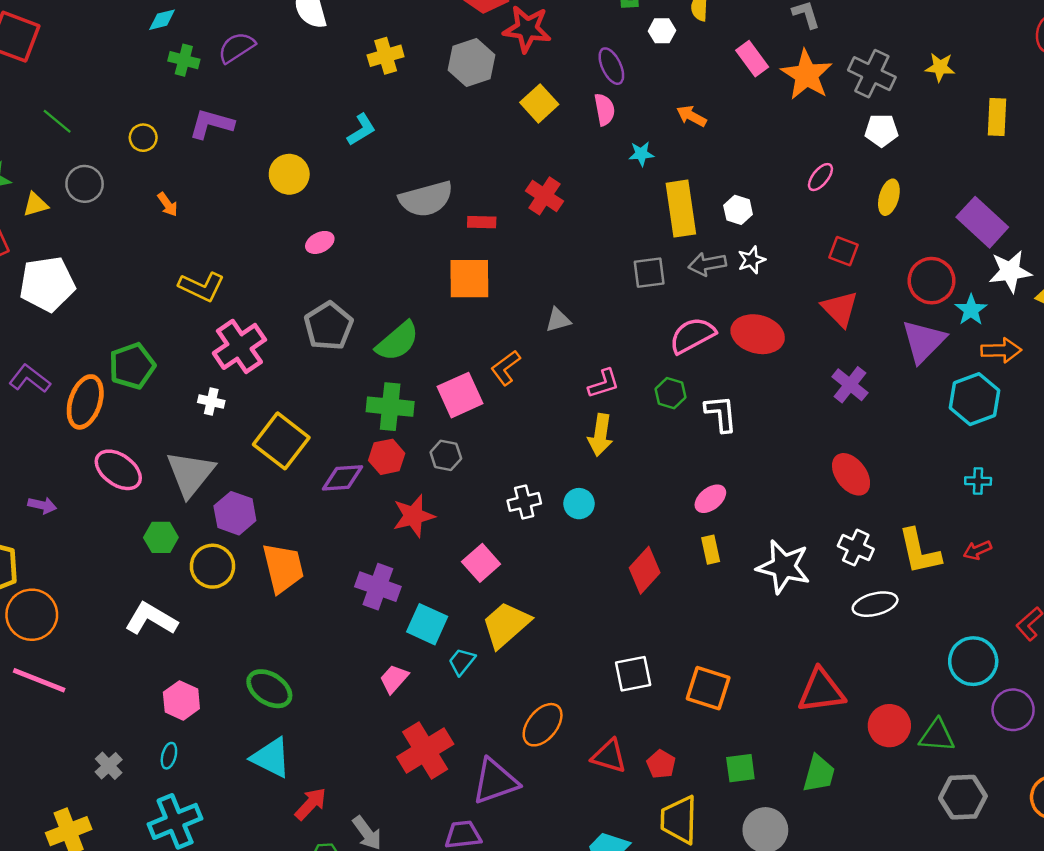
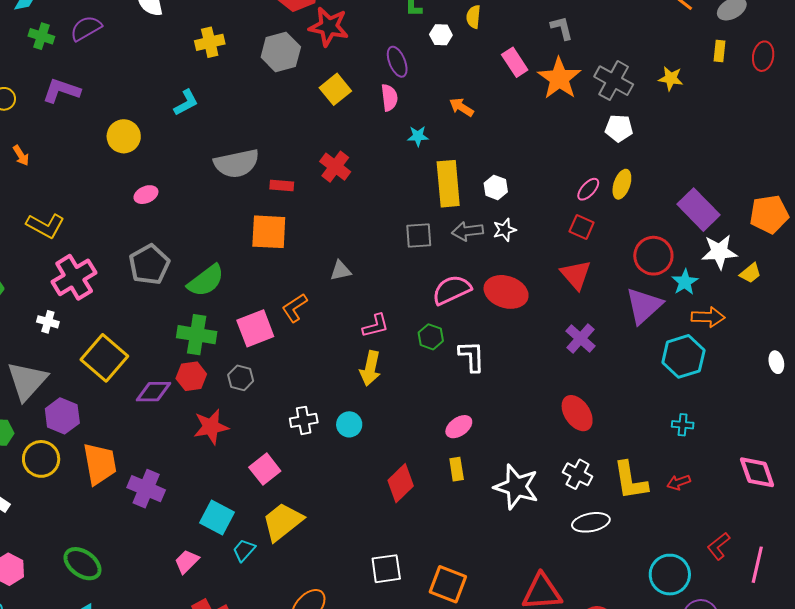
yellow rectangle: (997, 117) -> (719, 51), moved, size x0.7
pink ellipse: (820, 177) -> (588, 189), moved
purple cross: (378, 587) -> (146, 489), moved

